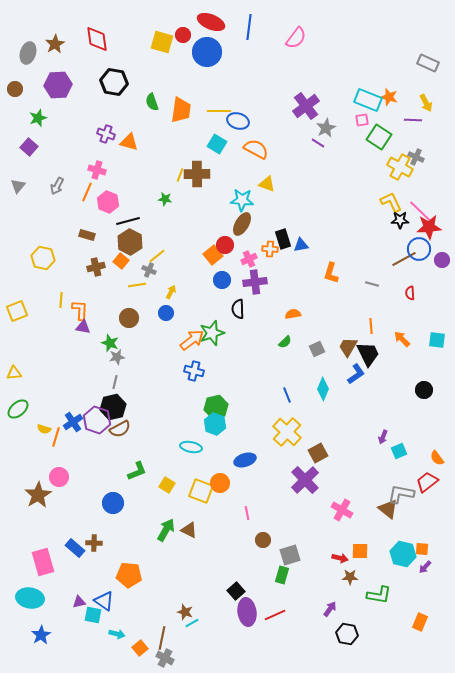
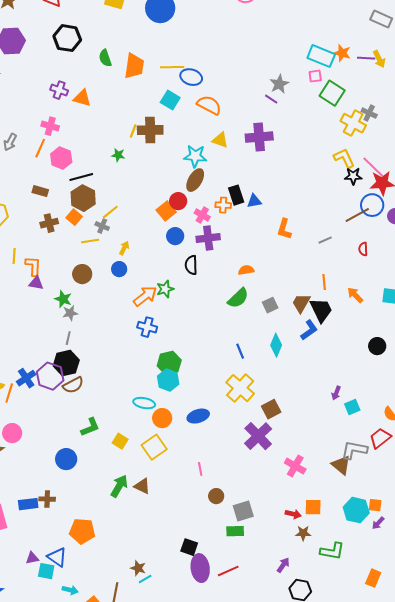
purple cross: (306, 106) -> (259, 137), moved, turned 32
purple line: (413, 120) -> (366, 58), moved
pink cross: (249, 259) -> (202, 215), turned -35
gray line: (372, 284) -> (325, 240), turned -40
green star: (212, 333) -> (165, 289), size x0.7
green semicircle: (285, 342) -> (238, 298), size x1.6
orange circle: (220, 483) -> (162, 418), moved
yellow square: (201, 491) -> (154, 447), turned 35
blue rectangle: (75, 548) -> (28, 504), turned -48
green rectangle: (282, 575) -> (235, 531), turned 72
black square: (236, 591) -> (189, 547), turned -30

